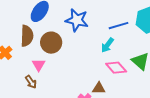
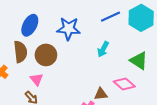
blue line: (119, 26) -> (110, 17), moved
pink diamond: (116, 68) -> (124, 84), moved

